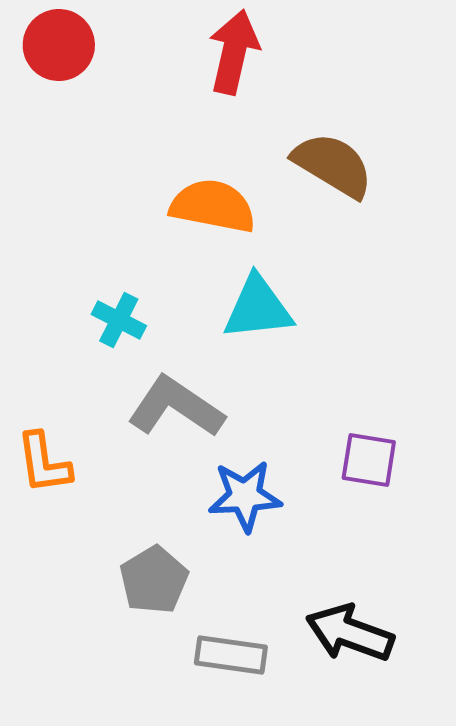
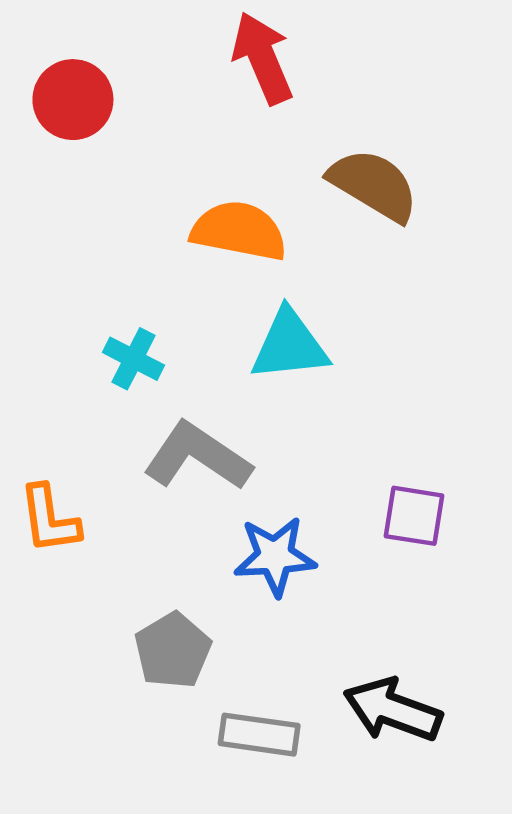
red circle: (59, 45) -> (73, 100), moved
red arrow: (234, 52) -> (263, 58), turned -36

